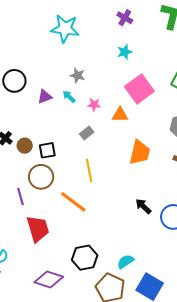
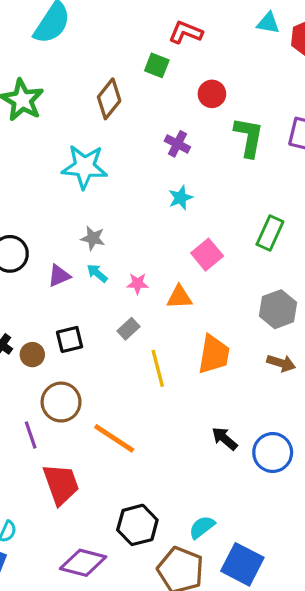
gray star: (77, 75) -> (93, 238), moved
pink square: (139, 89) -> (207, 255), size x0.7
black square: (47, 150) -> (70, 339), moved
yellow line: (89, 171) -> (158, 368), moved

